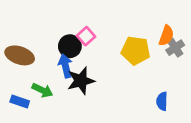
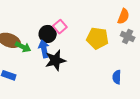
orange semicircle: (166, 36) -> (123, 16), moved
gray cross: (175, 48) -> (128, 36), turned -32
green arrow: (42, 90) -> (23, 47), moved

